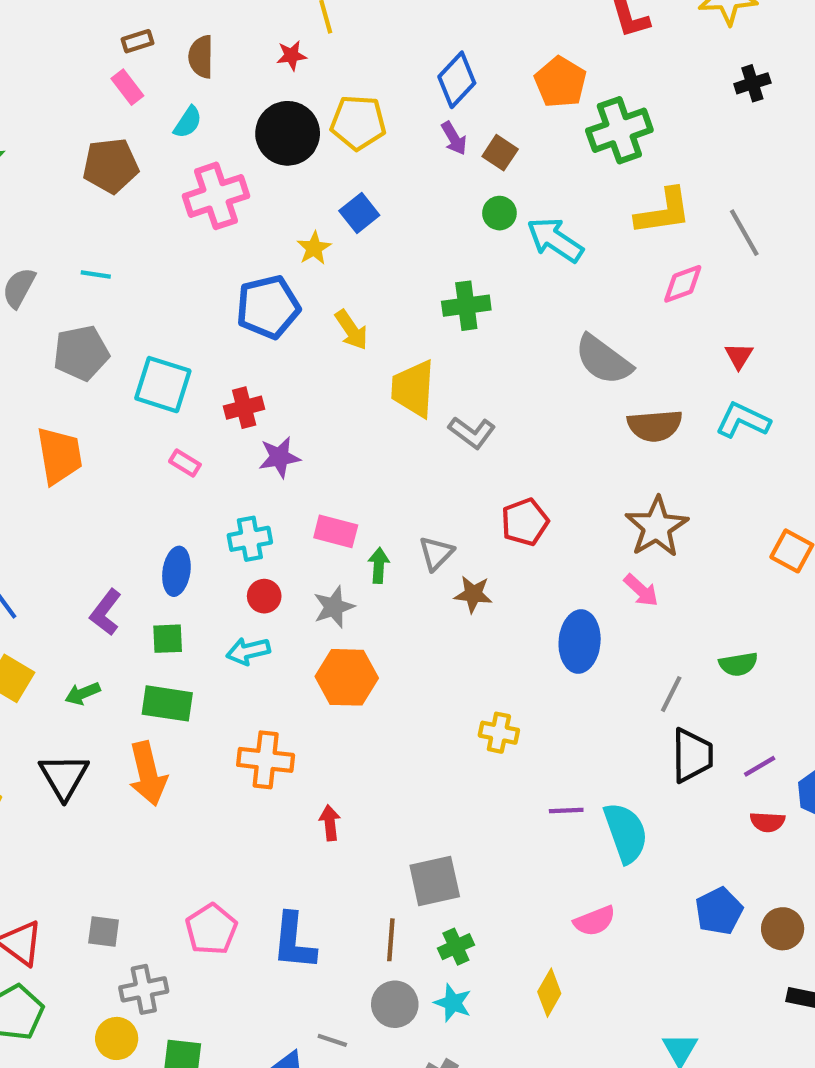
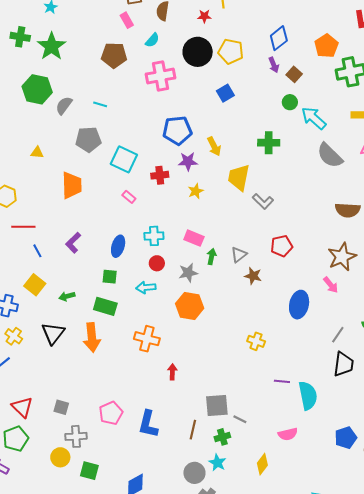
yellow star: (314, 248) -> (196, 191), moved
gray semicircle: (603, 360) -> (330, 156), moved
purple star: (279, 457) -> (188, 161), moved
purple L-shape: (106, 612) -> (73, 243), moved
gray circle: (395, 1004) -> (194, 473), moved
gray line: (332, 1040) -> (240, 419), moved

